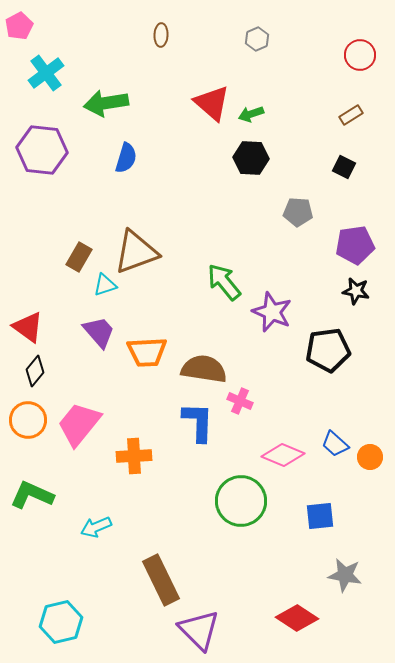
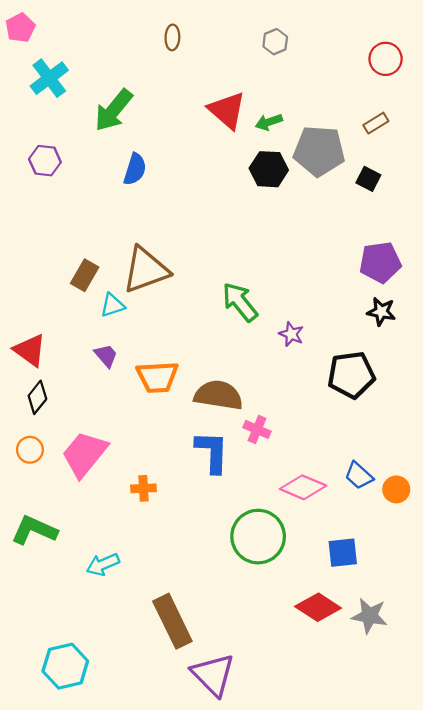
green arrow: (106, 103) -> (113, 110), turned -42
purple hexagon: (42, 150) -> (45, 161), size x0.6
gray pentagon: (298, 212) -> (319, 151), moved, size x1.6
purple star: (272, 312) -> (291, 334), size x0.6
purple trapezoid: (99, 332) -> (106, 356), size x0.7
orange circle: (28, 420) -> (30, 450), size x0.7
orange cross: (134, 456) -> (143, 488), size x0.7
red diamond: (297, 618) -> (318, 607), moved

